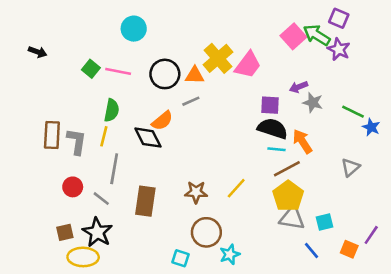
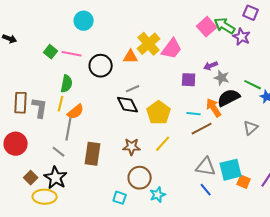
purple square: (339, 18) -> (251, 13), moved
black circle: (165, 74) -> (101, 66), moved
gray line: (191, 101) -> (133, 89), moved
orange semicircle: (162, 121) -> (76, 112), moved
black semicircle: (273, 128) -> (229, 98), moved, turned -45
black diamond: (148, 138) -> (128, 105), moved
red circle: (73, 187) -> (16, 144), moved, size x1.5
yellow pentagon: (288, 196) -> (159, 113), moved
cyan square: (324, 222) -> (231, 170), size x1.6
brown square: (65, 232) -> (31, 178), turned -32
orange square: (349, 249) -> (244, 182), moved
blue line: (311, 250) -> (206, 190), moved

